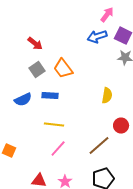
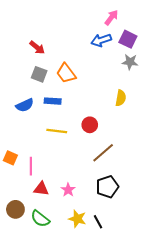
gray square: (37, 70) -> (39, 74), turned -35
yellow semicircle: (107, 96) -> (121, 98), moved
red circle: (121, 126) -> (90, 125), moved
pink line: (58, 149) -> (31, 166), moved, turned -42

